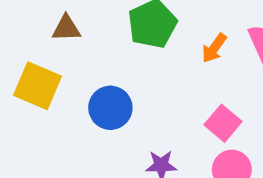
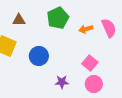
orange arrow: (214, 48) -> (86, 29), turned 40

